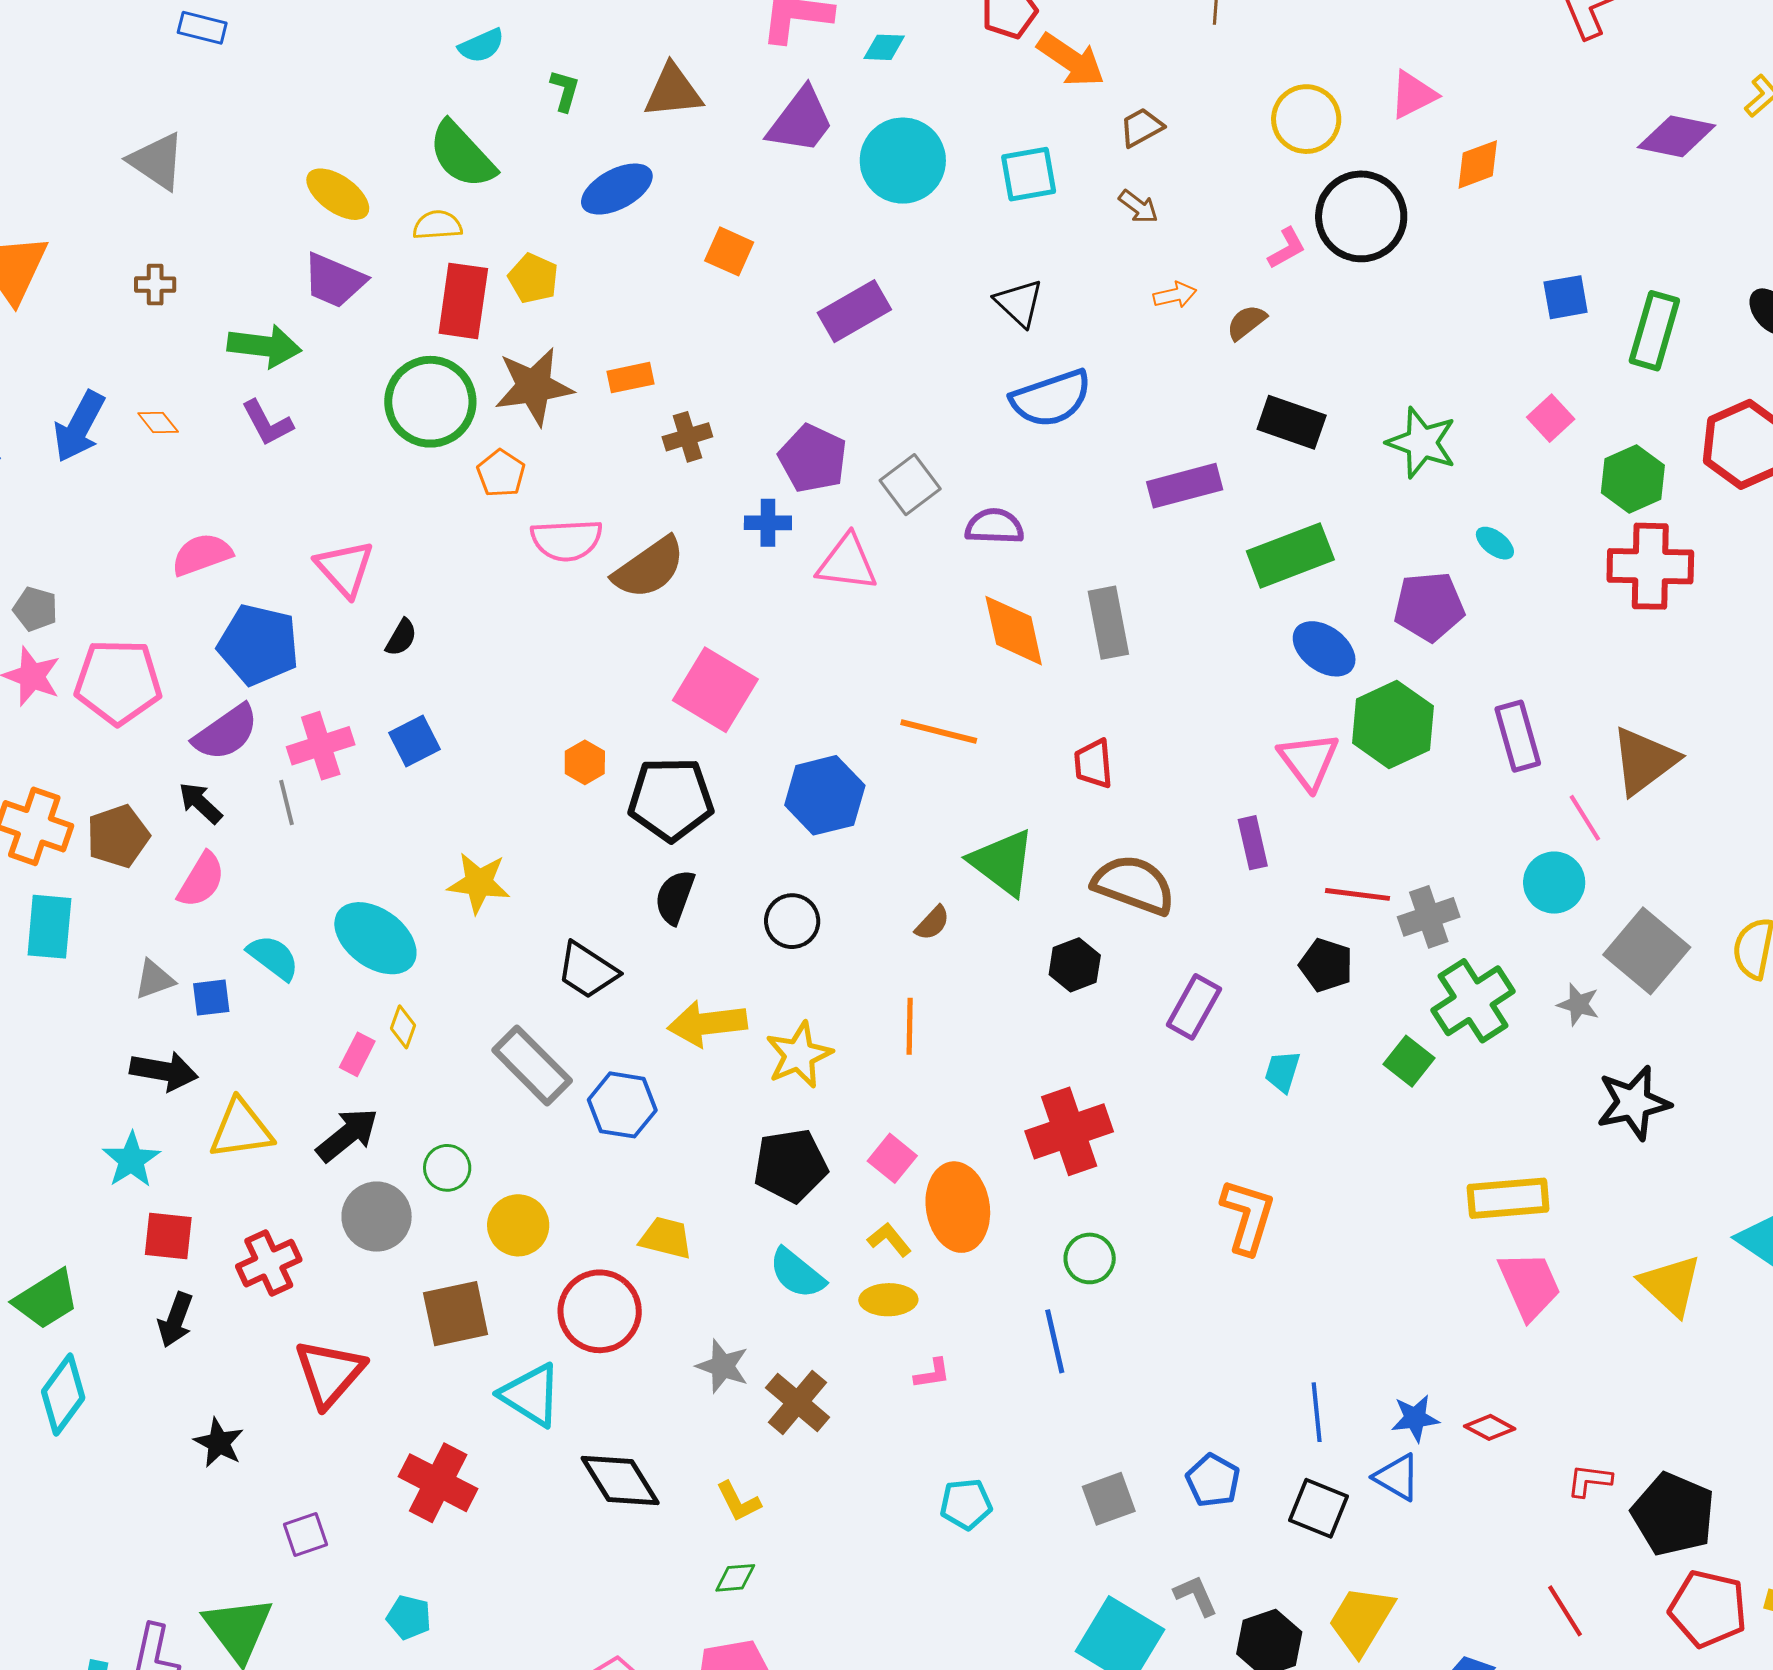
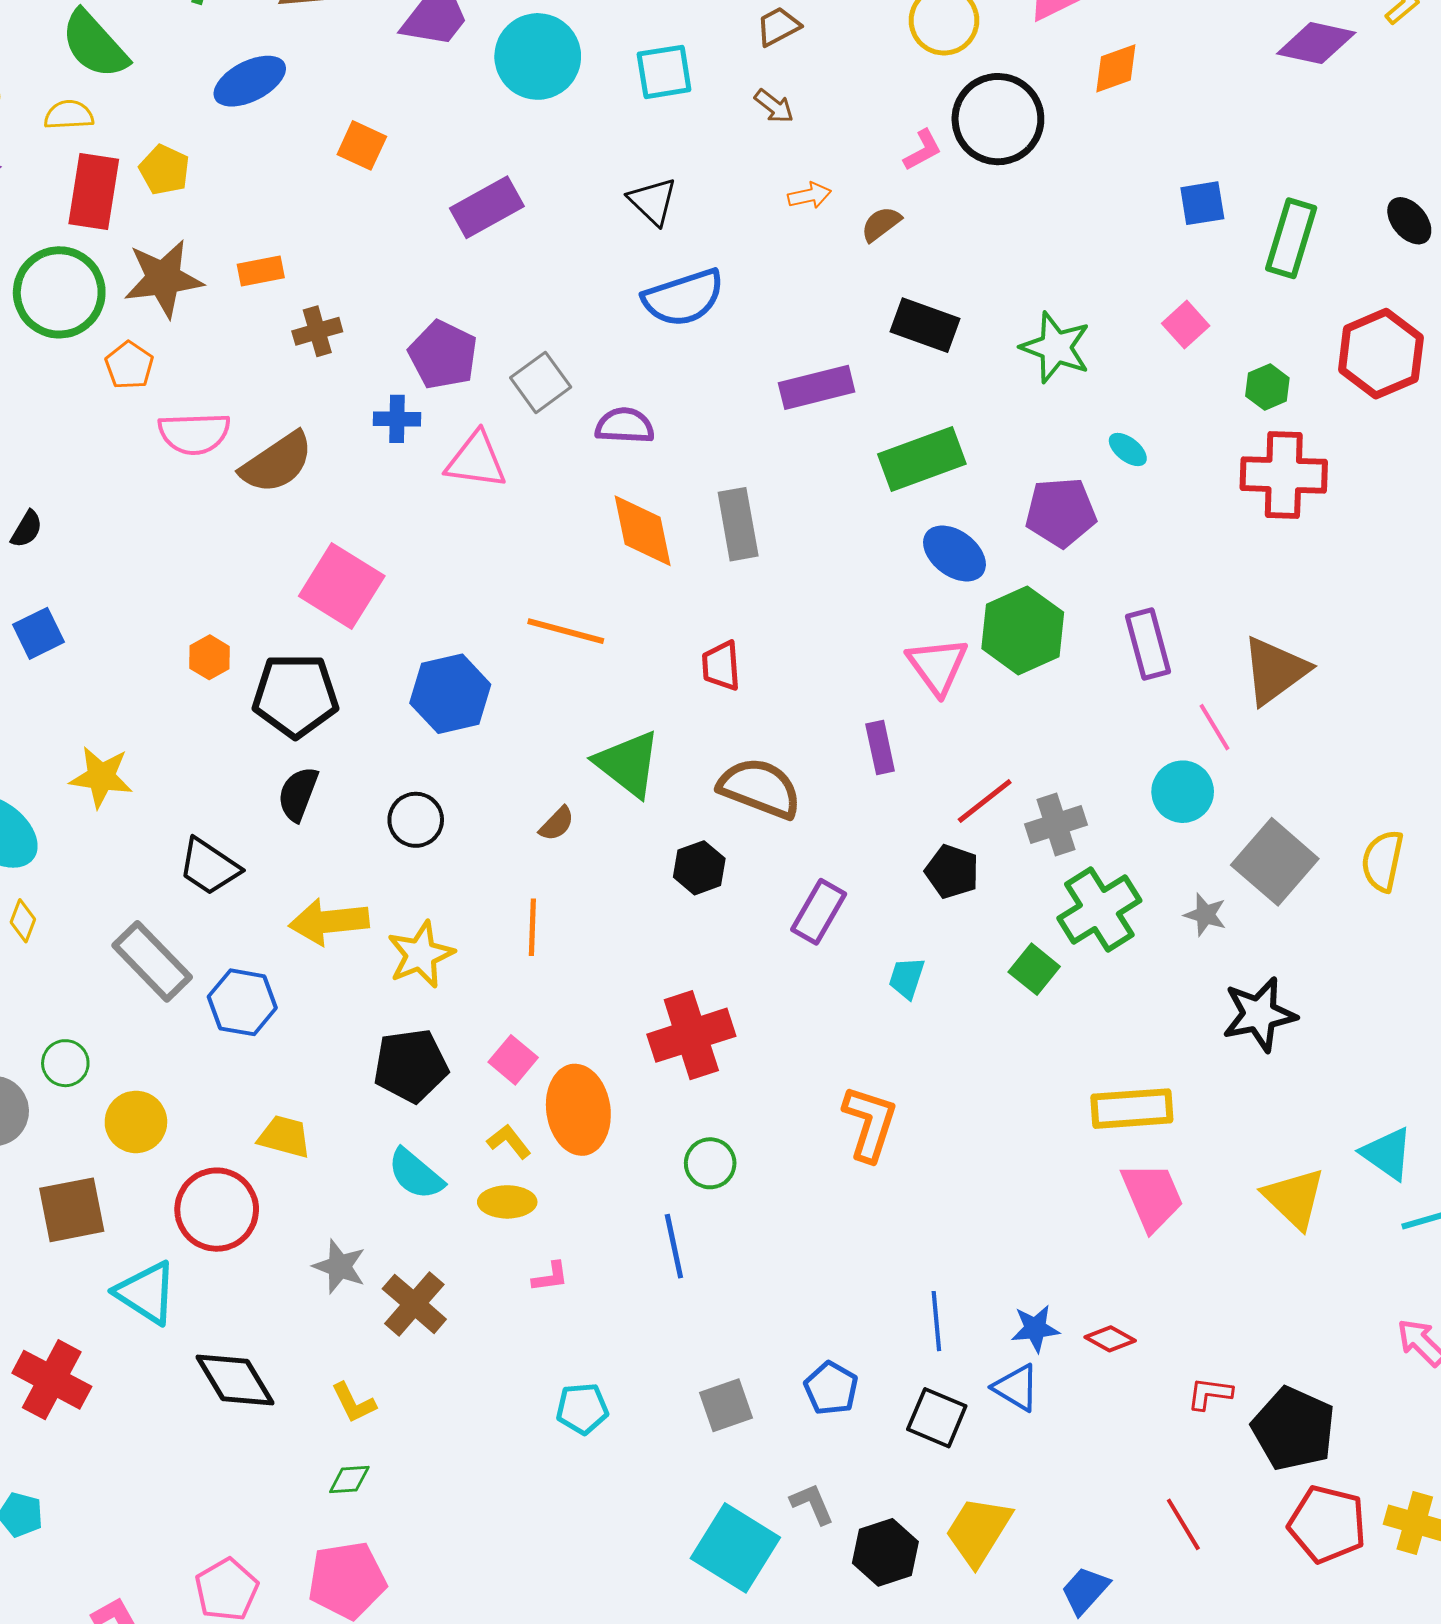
green hexagon: (1633, 479) -> (1267, 387), size x0.7
red line: (1358, 894) -> (985, 801), turned -46

